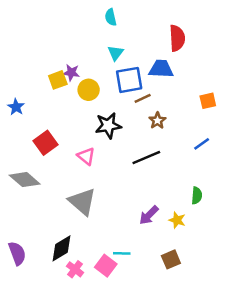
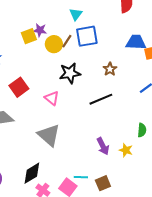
blue trapezoid: (161, 69) -> (136, 42), moved
brown line: (143, 98) -> (67, 41), moved, turned -32
purple arrow: (149, 215) -> (103, 146), turned -72
brown square: (171, 259) -> (103, 183), moved

